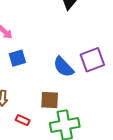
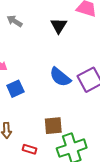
blue semicircle: (63, 67) -> (60, 77), moved

